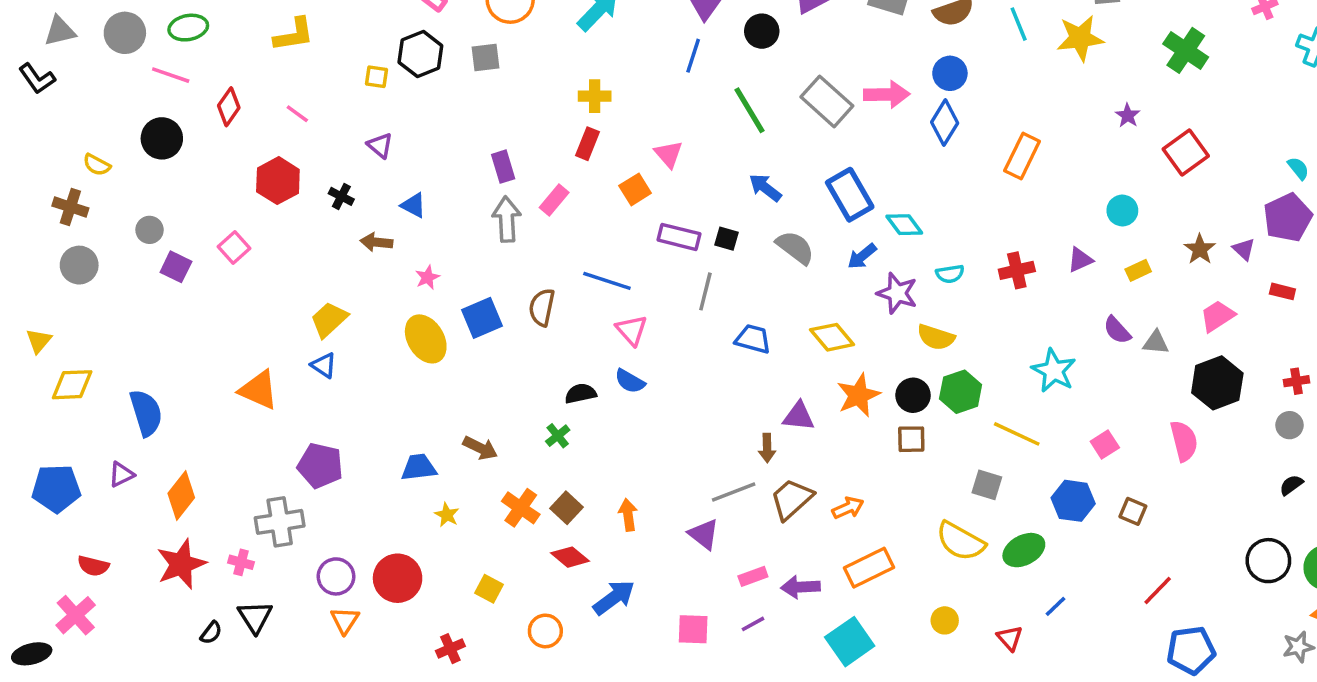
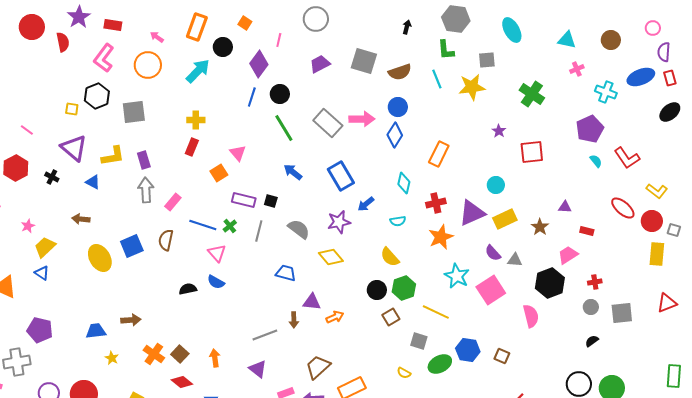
black circle: (762, 31) -> (280, 94), moved
yellow L-shape: (294, 35) -> (113, 156), moved
gray square: (486, 57) -> (134, 112), moved, size x1.4
purple triangle: (380, 145) -> (74, 148), size x1.8
red square: (1186, 152) -> (532, 152), turned 30
pink rectangle: (554, 200) -> (173, 202), moved
purple pentagon: (1288, 218) -> (590, 129), moved
cyan diamond: (904, 225) -> (404, 183), moved, turned 50
brown arrow: (376, 242) -> (81, 219), moved
gray semicircle: (795, 247) -> (299, 229), moved
brown star: (1200, 249) -> (540, 227), moved
purple triangle: (1244, 249) -> (565, 207), turned -40
blue arrow: (862, 256) -> (366, 204), moved
purple triangle: (1080, 260) -> (472, 213), size x1.8
red cross: (1017, 270) -> (436, 203), moved
yellow rectangle: (1138, 270) -> (505, 219), size x1.6
pink star: (427, 277) -> (28, 226), moved
purple star: (897, 293) -> (339, 222), moved, turned -30
pink trapezoid: (1217, 316) -> (568, 255), moved
yellow semicircle: (936, 337) -> (390, 257), turned 30
blue trapezoid: (753, 339) -> (286, 273), moved
orange star: (858, 395) -> (441, 237), moved
green cross: (558, 436) -> (230, 226), moved
brown square: (911, 439) -> (391, 317), moved, turned -30
pink square: (1105, 444) -> (491, 290), moved, size x1.8
brown arrow: (480, 448) -> (131, 320), turned -30
gray line: (734, 492) -> (265, 335), moved
brown trapezoid: (792, 499) -> (318, 367), moved
orange arrow: (848, 508) -> (335, 317), moved
yellow semicircle: (961, 541) -> (404, 373), size x0.5
green ellipse: (1024, 550) -> (440, 364), moved

